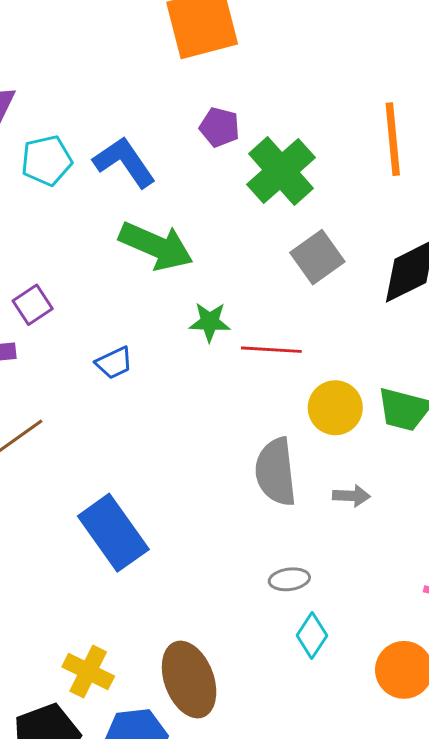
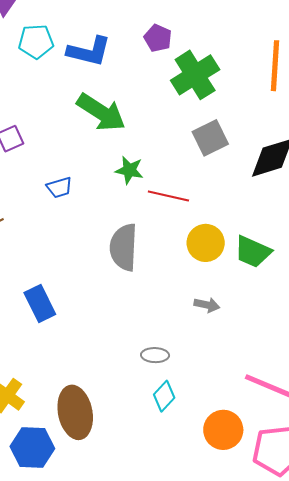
blue L-shape: (124, 162) -> (89, 51), turned 129
gray semicircle: (276, 472) -> (124, 247), moved
blue rectangle: (113, 533) -> (40, 303), size x0.7

